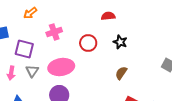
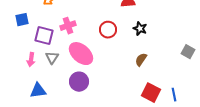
pink cross: (54, 32) -> (68, 26), moved
pink ellipse: (61, 67) -> (81, 54), turned 50

